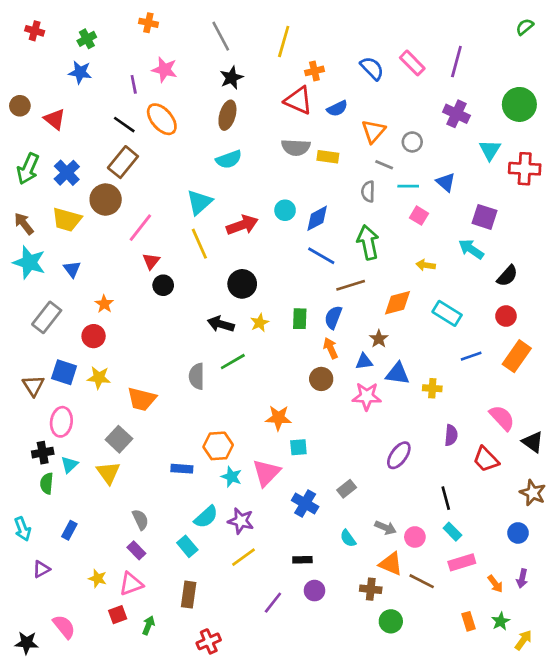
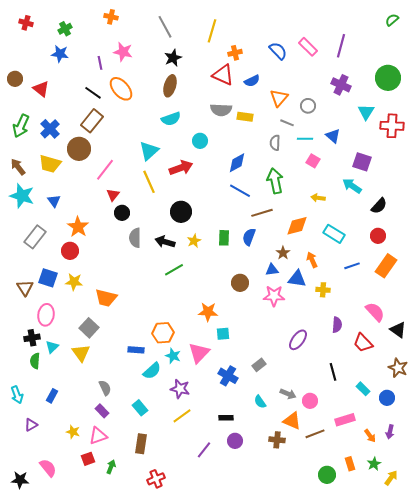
cyan circle: (285, 210) -> (200, 141), moved
orange star: (104, 304) -> (78, 227), size x1.5
orange arrow: (331, 348) -> (312, 260), moved
gray semicircle: (197, 376) -> (135, 238), moved
cyan semicircle: (206, 517) -> (152, 371), moved
cyan rectangle: (452, 532) -> (363, 389), moved
brown line: (422, 581) -> (315, 434), turned -48
green circle: (391, 621) -> (327, 475), moved

